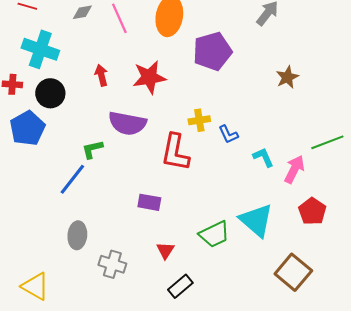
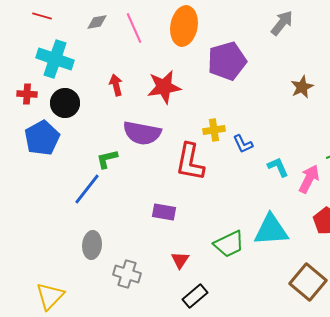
cyan triangle: (256, 220) -> (271, 230), turned -45
yellow triangle: (35, 286) -> (50, 296), turned 44

